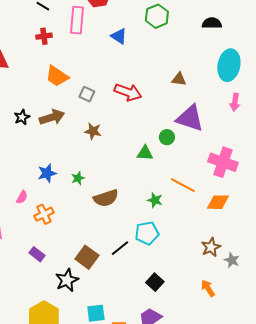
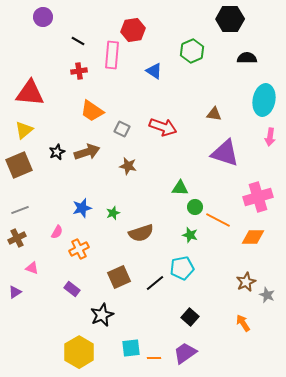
green circle: (167, 137) -> (195, 207), moved
pink cross: (223, 162) -> (258, 197), turned -36
brown square: (87, 257) -> (119, 277), moved, turned 30

